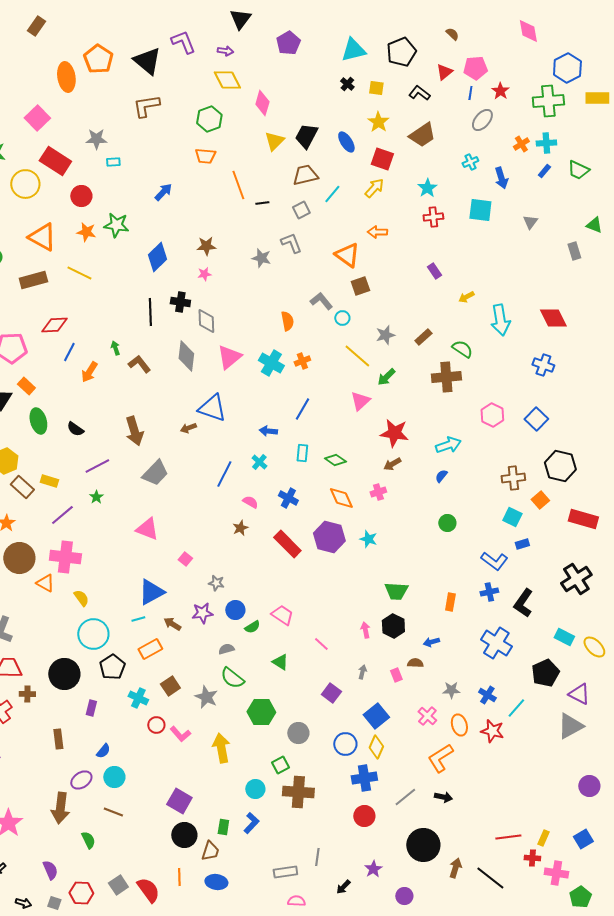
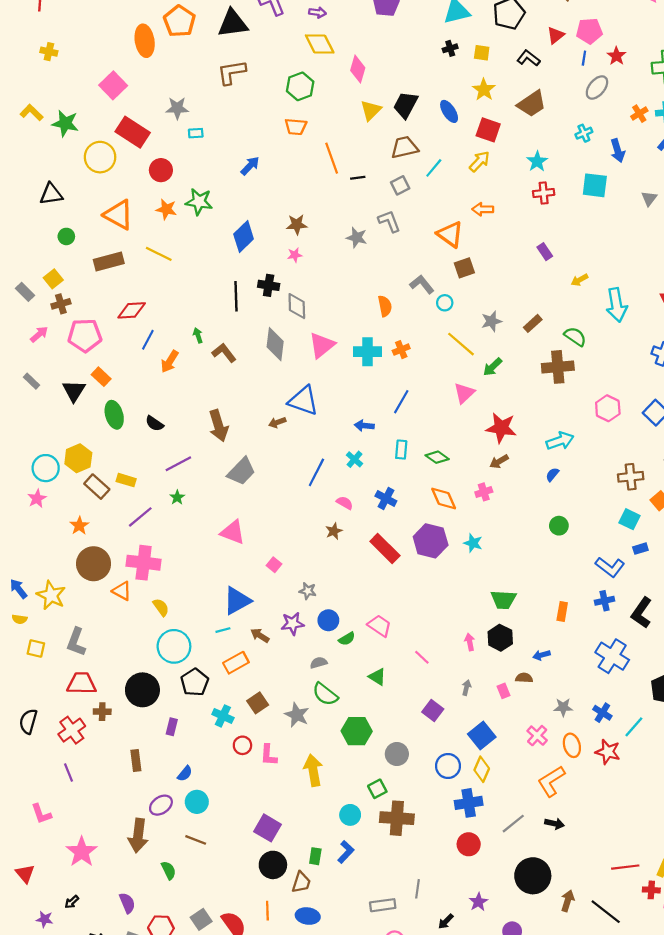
black triangle: (147, 61) -> (233, 23), turned -48
black cross: (347, 84) -> (450, 48), turned 32
cyan cross: (271, 363) -> (368, 352), turned -30
pink L-shape: (180, 734) -> (269, 755), turned 45

